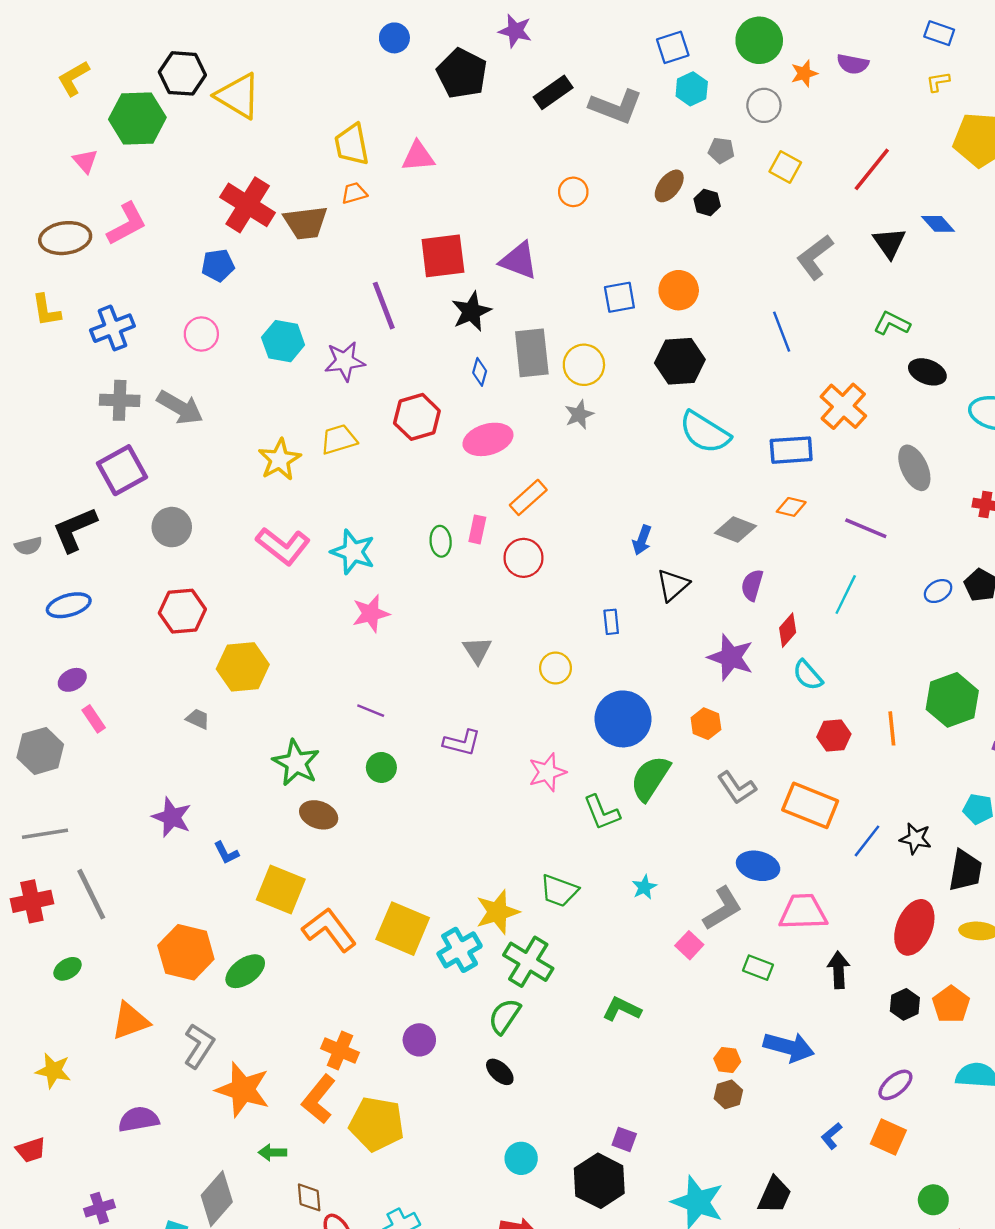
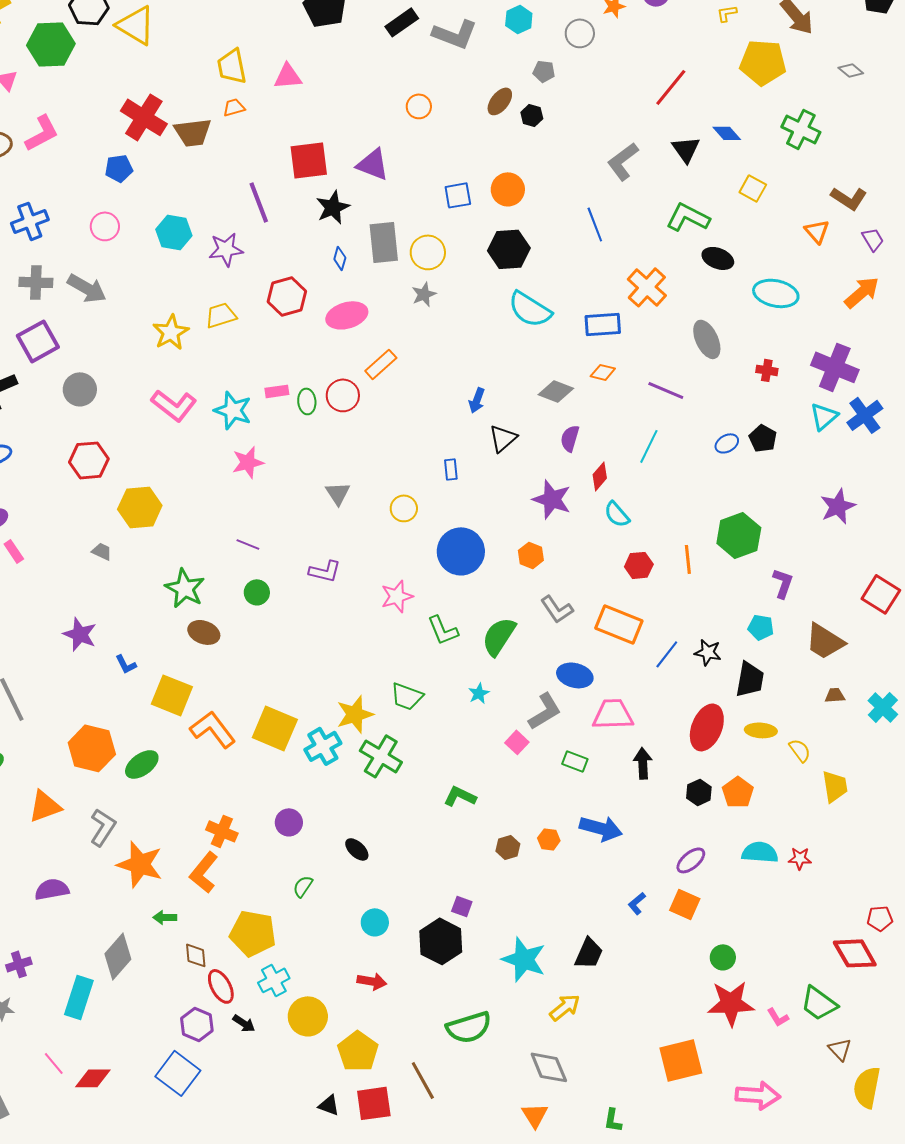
yellow square: (785, 167) -> (753, 188), moved
green L-shape: (892, 323) -> (688, 217), size x1.4
pink rectangle: (477, 529) -> (277, 391), moved, turned 70
red circle: (524, 558) -> (343, 395), moved
green semicircle: (650, 778) -> (499, 636), moved
green semicircle: (505, 1016) -> (303, 886), moved, size x0.7
brown hexagon: (728, 1094) -> (508, 847), moved
yellow pentagon: (377, 1124) -> (253, 933), moved

